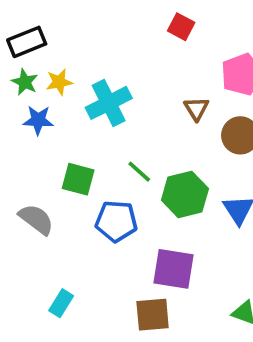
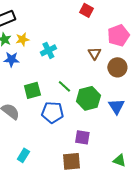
cyan cross: (109, 103) -> (48, 50), size x0.7
green square: (78, 179) -> (32, 90), turned -30
purple square: (174, 269) -> (82, 137), size x0.7

